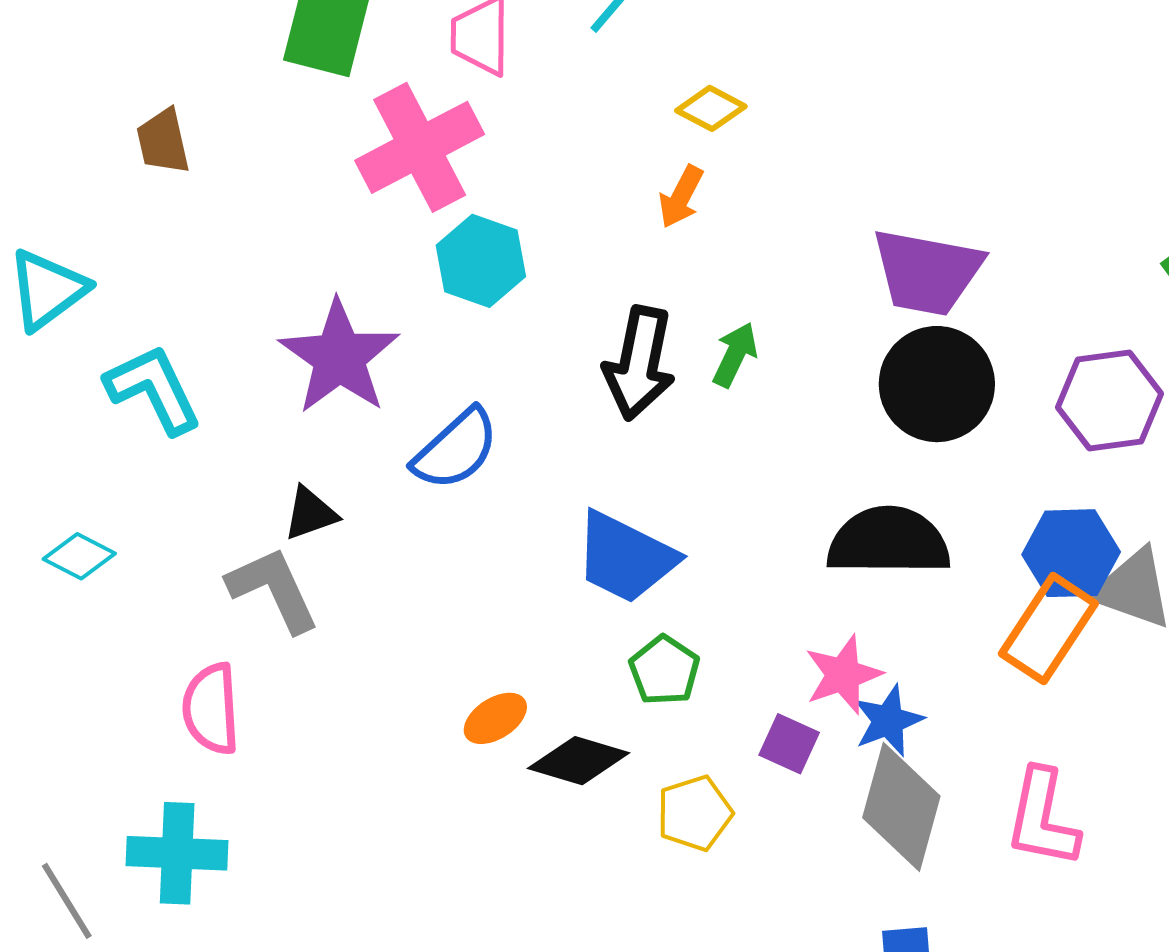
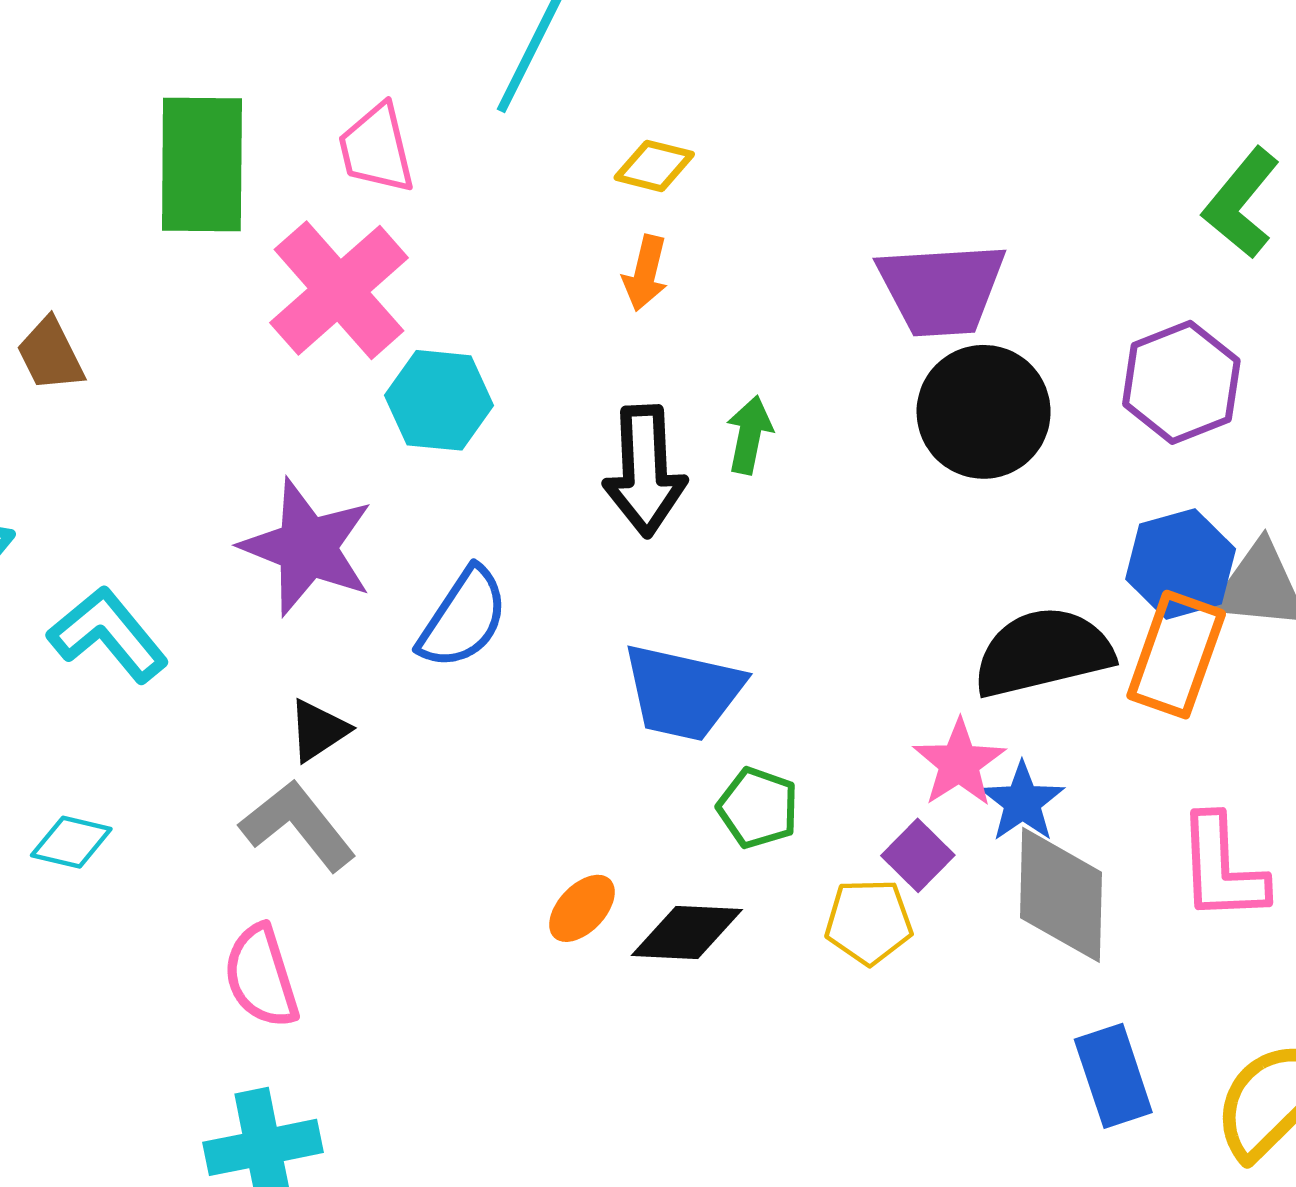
black semicircle: (889, 541) -> (1043, 652), moved
purple square: (789, 744) -> (918, 855), turned 34
yellow pentagon: (695, 813) -> (869, 922), moved, turned 30

